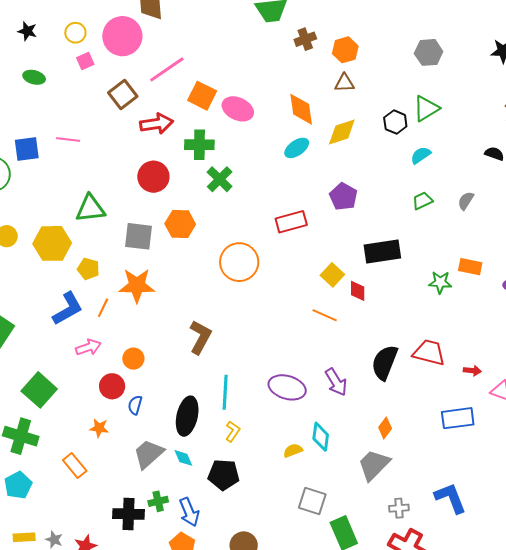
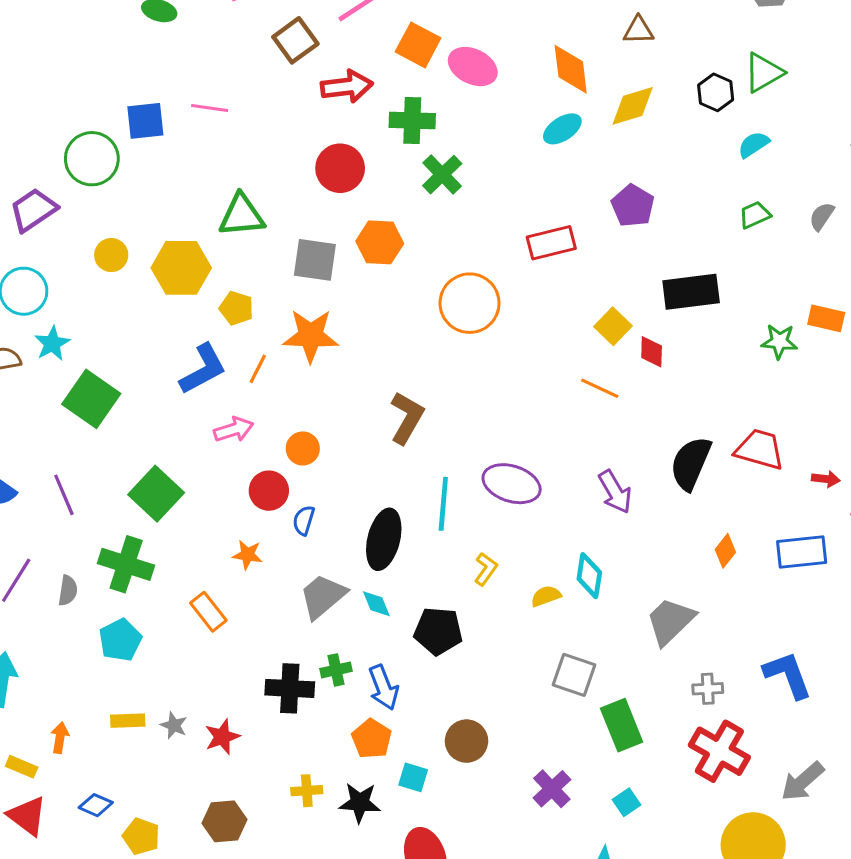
purple ellipse: (287, 387) -> (512, 484), moved
orange diamond: (385, 428) -> (725, 551), moved
yellow L-shape: (233, 431) -> (486, 569), moved

